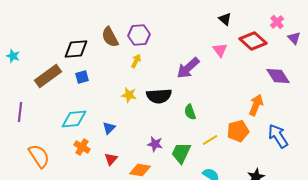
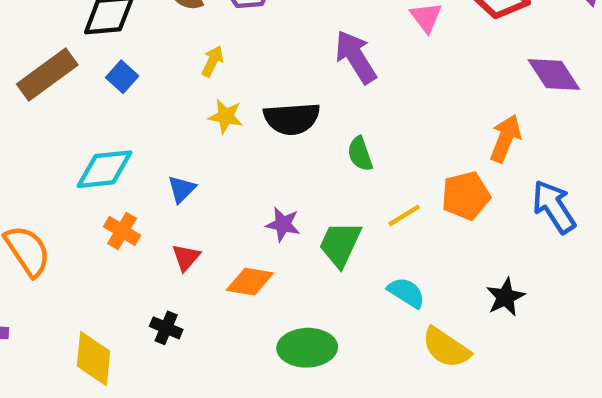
yellow arrow: (136, 61) -> (212, 61), moved
purple arrow: (188, 68) -> (356, 57), turned 100
blue square: (82, 77) -> (122, 77), turned -32

